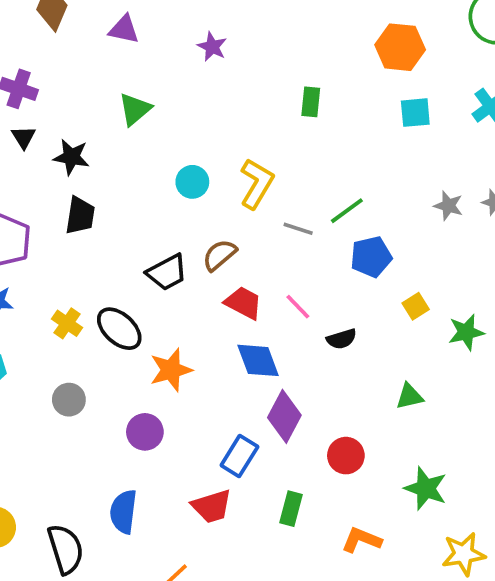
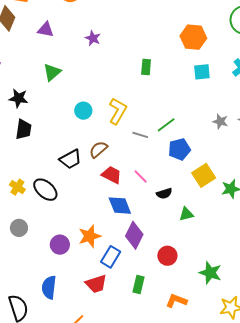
yellow square: (416, 306) -> (204, 175), size x1.6
orange star: (171, 370) -> (90, 236), moved
green triangle: (409, 396) -> (186, 214), moved

